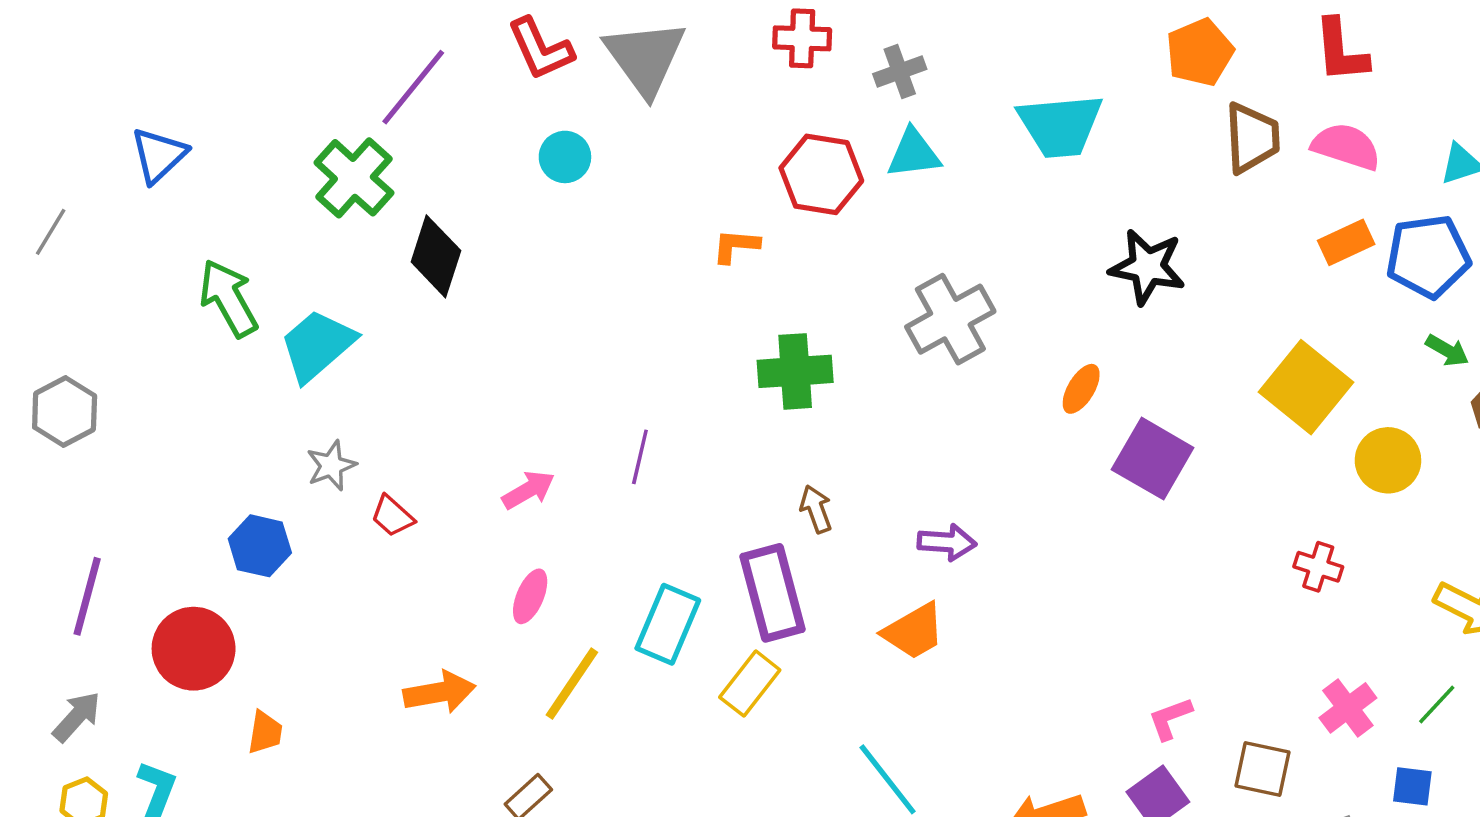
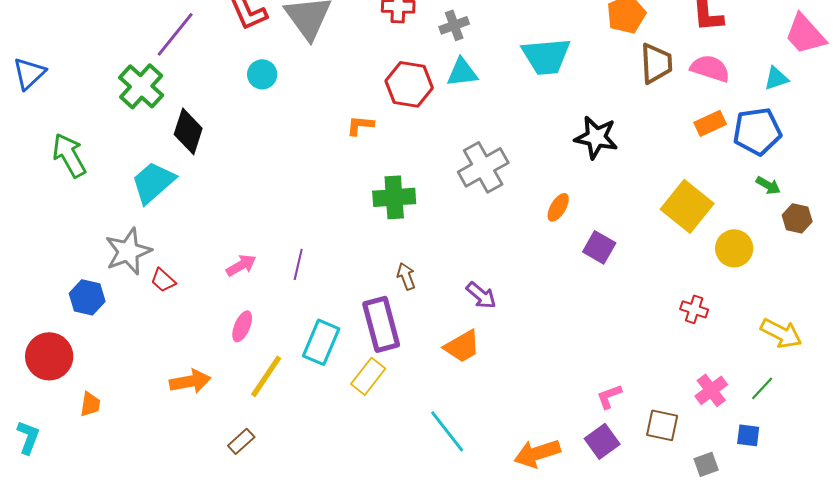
cyan trapezoid: (317, 345) -> (153, 182), moved
purple line: (640, 457) -> (298, 264), moved
purple square: (1153, 459) -> (599, 247), size x0.7
gray star: (331, 466) -> (128, 251), size x1.6
purple arrow: (947, 542) -> (481, 295), turned 36

